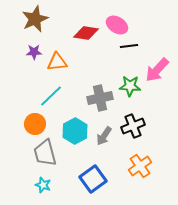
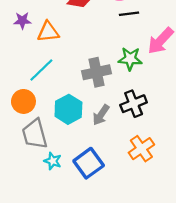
cyan star: (43, 185) -> (53, 161), moved

